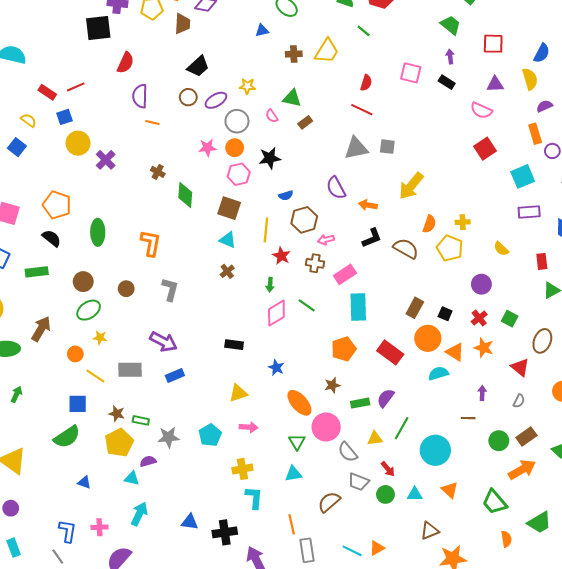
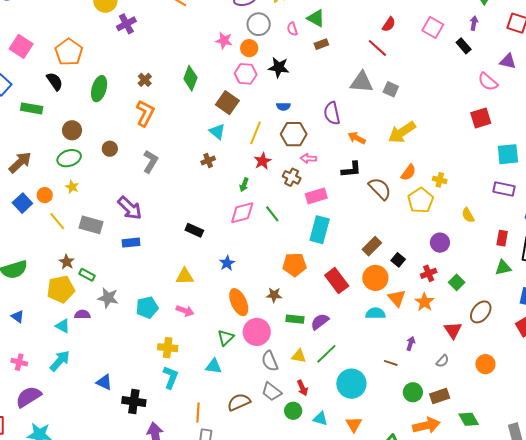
brown cross: (158, 172) -> (145, 80), moved
blue square: (78, 404) -> (22, 203), moved, turned 30

